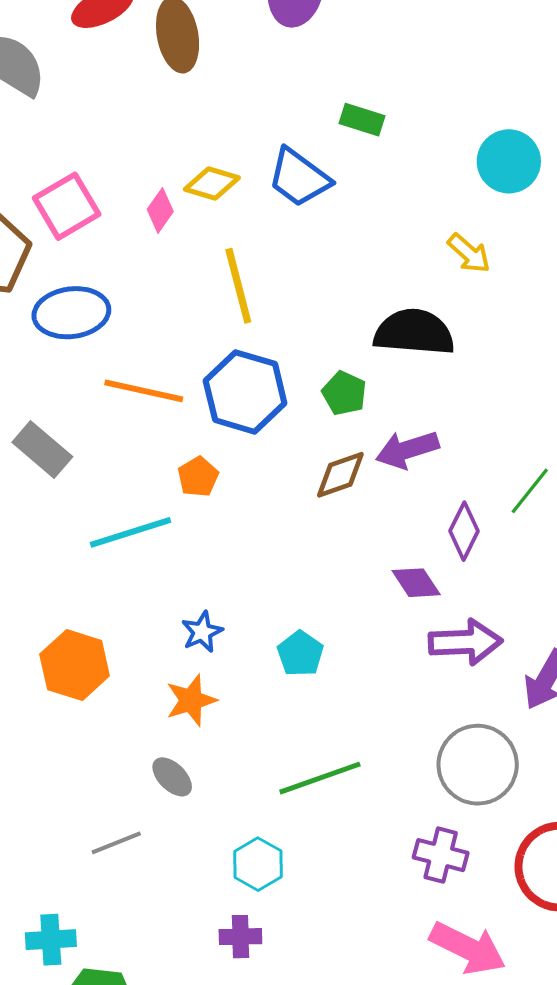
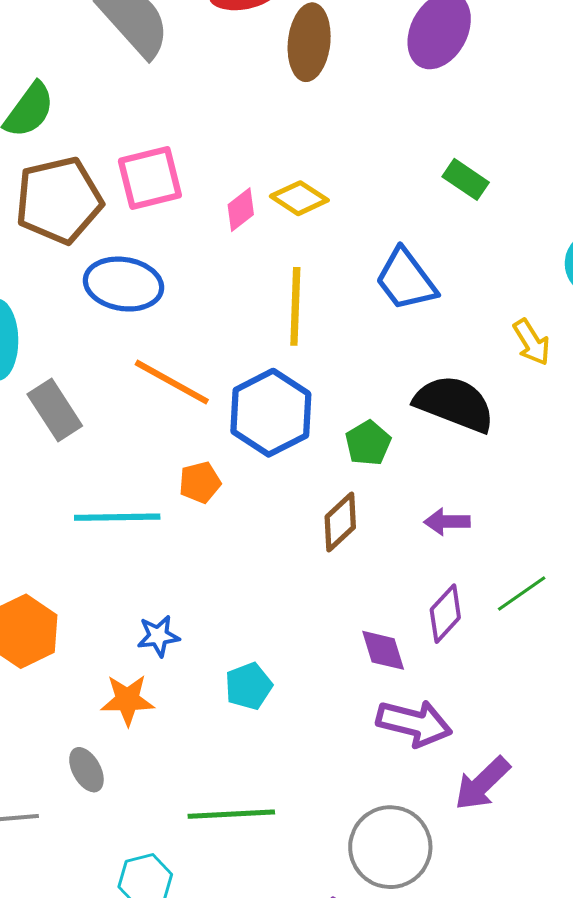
blue trapezoid: (299, 178) -> (406, 280), moved
purple arrow: (407, 450) -> (447, 522), moved, size x0.7
brown diamond: (340, 475) -> (340, 522), turned -40

